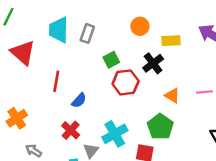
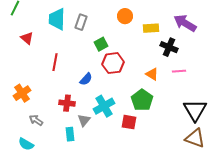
red triangle: (23, 53) -> (27, 38), size x0.6
black cross: (153, 63) -> (169, 47), moved, turned -30
blue semicircle: (79, 100) -> (86, 79), moved
red cross: (71, 130) -> (67, 103), turned -35

